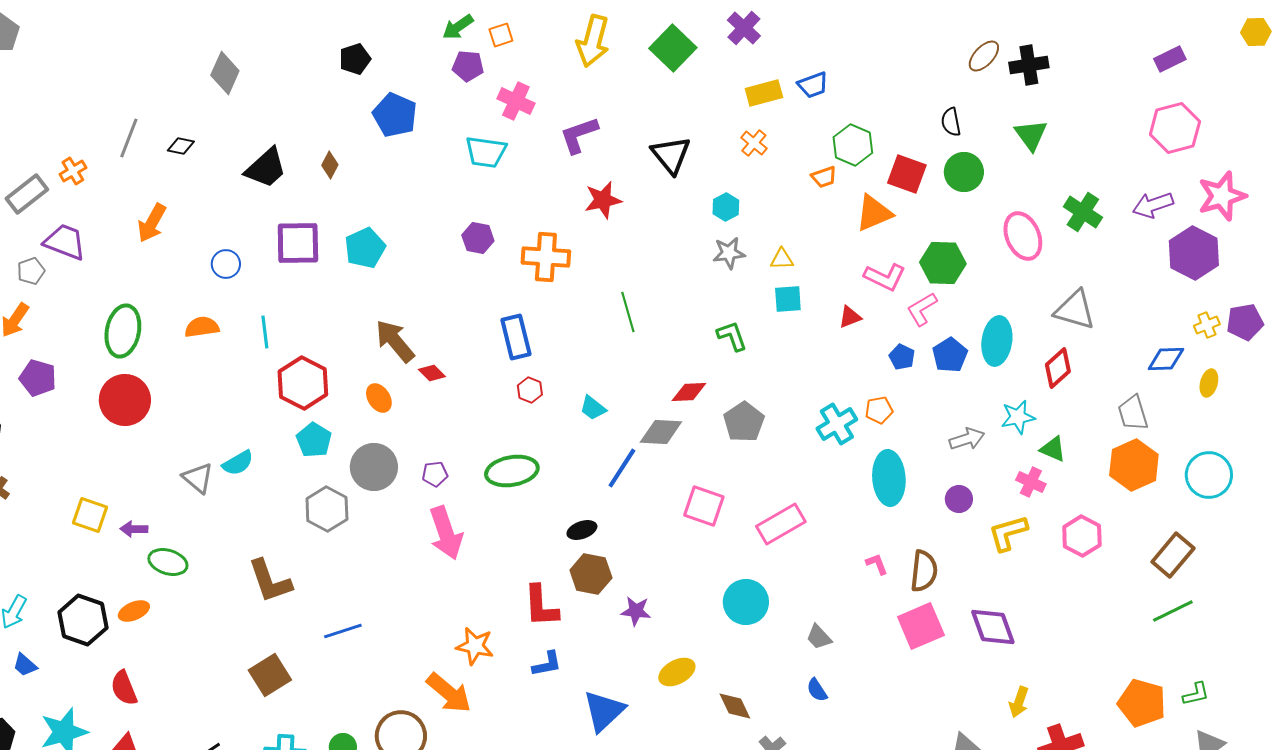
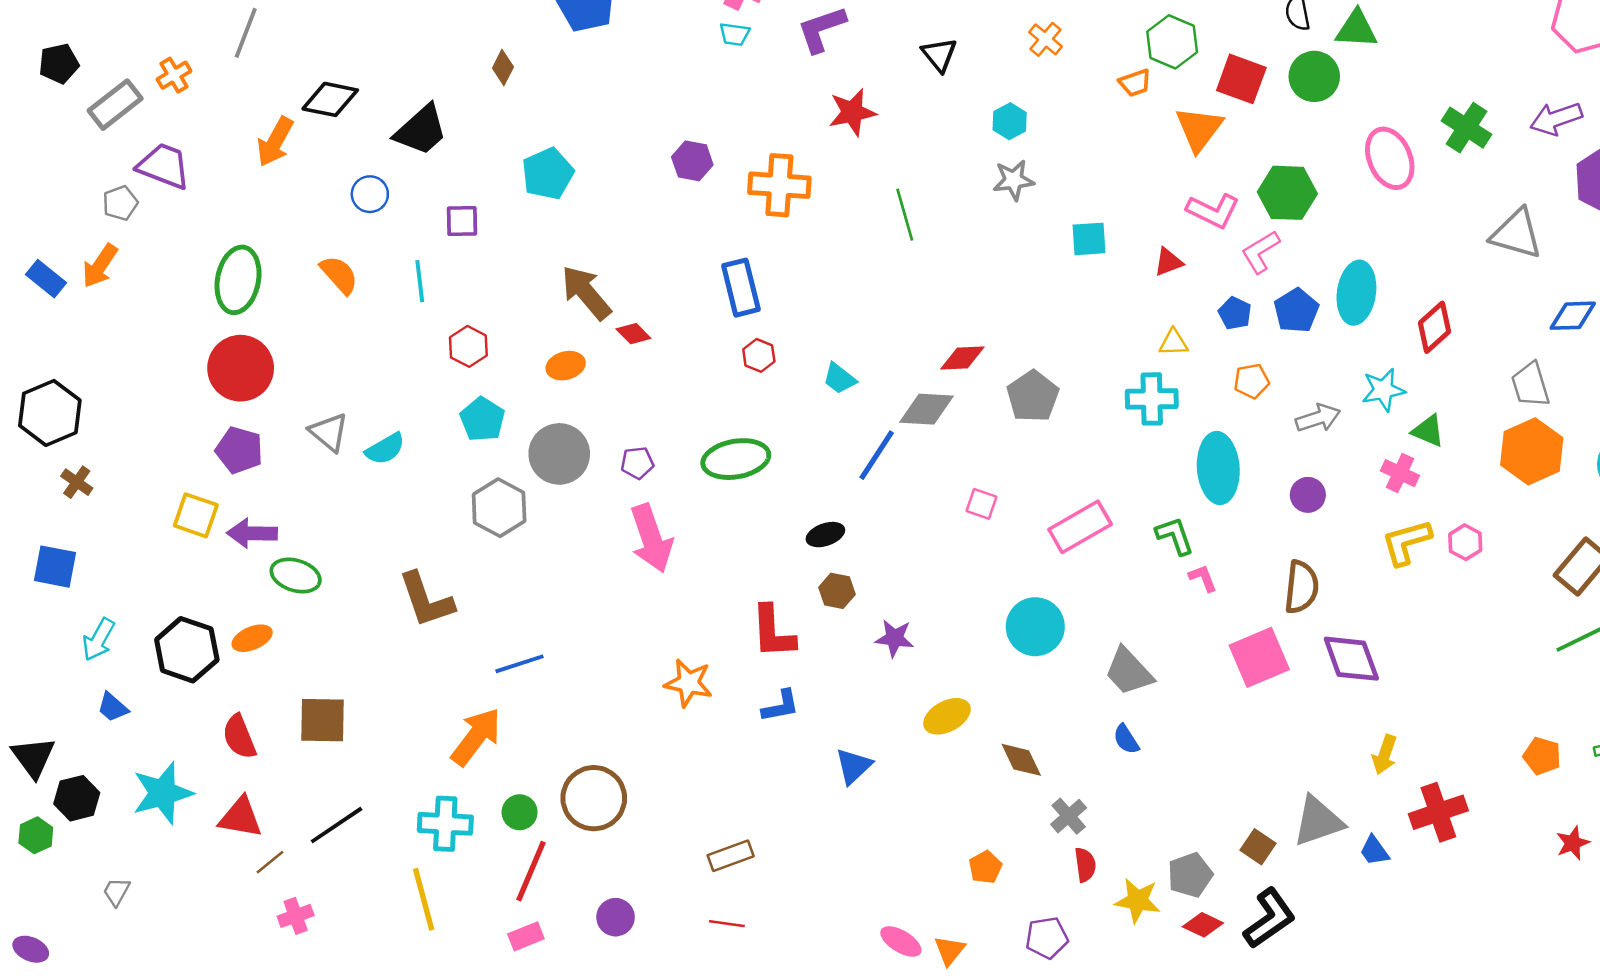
green triangle: (1031, 135) -> (1356, 29), moved, turned -51
black diamond: (181, 146) -> (330, 99), moved, size x1.6
cyan trapezoid: (486, 152) -> (735, 34), moved, size x0.6
black triangle: (671, 155) -> (939, 55), size x0.7
black trapezoid: (266, 168) -> (421, 130), moved
orange triangle: (874, 213) -> (1199, 129), turned -30
purple square: (298, 243) -> (462, 221), moved, size x0.6
yellow triangle: (782, 259) -> (1173, 343), moved
gray triangle: (1075, 310) -> (1516, 234), moved
green line: (628, 312) -> (905, 215), moved
orange semicircle: (202, 327) -> (339, 275), turned 56
green L-shape: (732, 336) -> (1175, 536), moved
purple pentagon: (38, 378) -> (239, 450), moved
red hexagon: (303, 383) -> (468, 346), size x0.6
orange ellipse: (379, 398) -> (566, 366), turned -72
orange pentagon: (879, 410) -> (1252, 381), moved
cyan cross: (837, 424) -> (1152, 399), turned 30
gray triangle: (198, 478) -> (329, 432), moved
pink square: (704, 506) -> (982, 504), size x0.6
purple arrow: (134, 529) -> (252, 533), size x1.4
yellow L-shape: (1008, 533) -> (1406, 542), moved
pink hexagon: (1082, 536) -> (1465, 542), size x0.7
brown semicircle: (924, 571) -> (1301, 587), moved
brown hexagon: (591, 574) -> (837, 591), size x0.7
gray trapezoid: (819, 637) -> (1129, 671), size x1.5
brown square: (270, 675) -> (322, 720), moved, turned 33
orange arrow: (449, 693) -> (476, 737), moved, turned -93
orange pentagon: (1142, 703) -> (1542, 756), size x0.6
blue triangle: (604, 711) -> (854, 766), size x0.7

